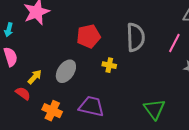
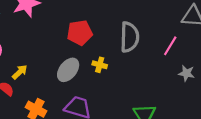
gray ellipse: (66, 71) -> (68, 70), moved

